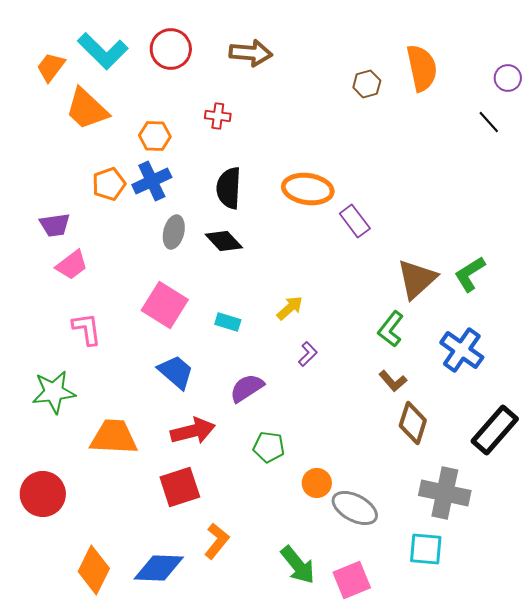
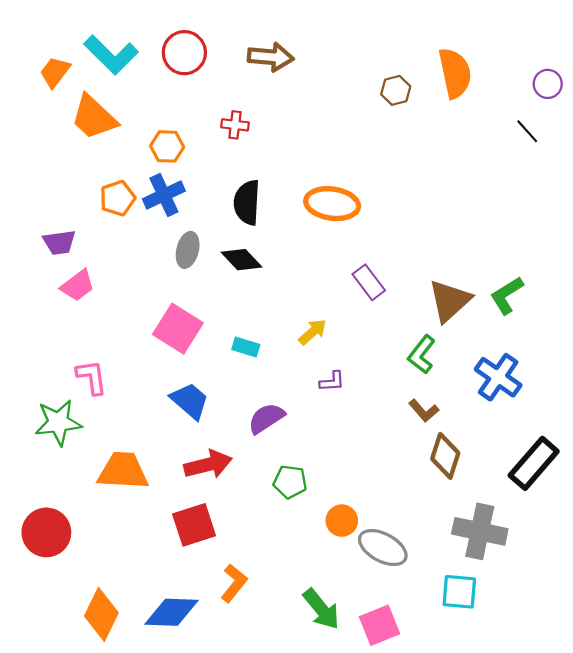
purple rectangle: (355, 221) -> (369, 282), moved
pink L-shape: (87, 329) -> (92, 377), moved
purple L-shape: (308, 354) -> (332, 381), turned 40

